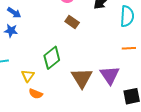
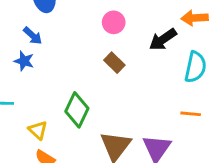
green diamond: (52, 58) -> (77, 110), turned -35
yellow triangle: (28, 76) -> (38, 130), turned -32

